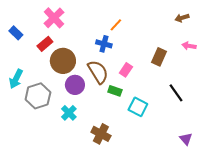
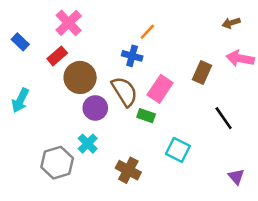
pink arrow: (189, 46) -> (240, 58), size x1.5
pink rectangle: (126, 70) -> (160, 89), size x1.5
gray hexagon: (38, 96) -> (57, 163), moved
cyan square: (138, 107) -> (178, 150), moved

